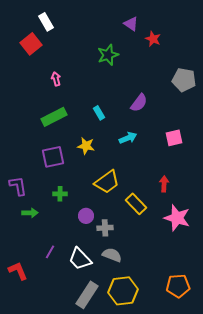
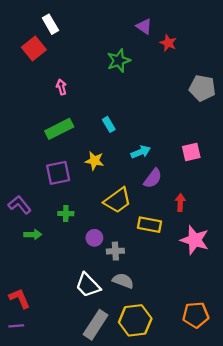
purple semicircle: (139, 103) -> (153, 178), moved
purple L-shape: (18, 186) -> (20, 205), turned -30
yellow rectangle: (136, 204) -> (149, 225), turned -35
purple line: (50, 252) -> (16, 326), moved, turned 56

